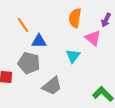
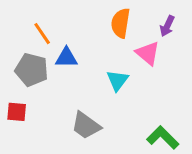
gray pentagon: (29, 63) -> (32, 70), moved
gray trapezoid: (52, 86) -> (86, 125), turned 75

